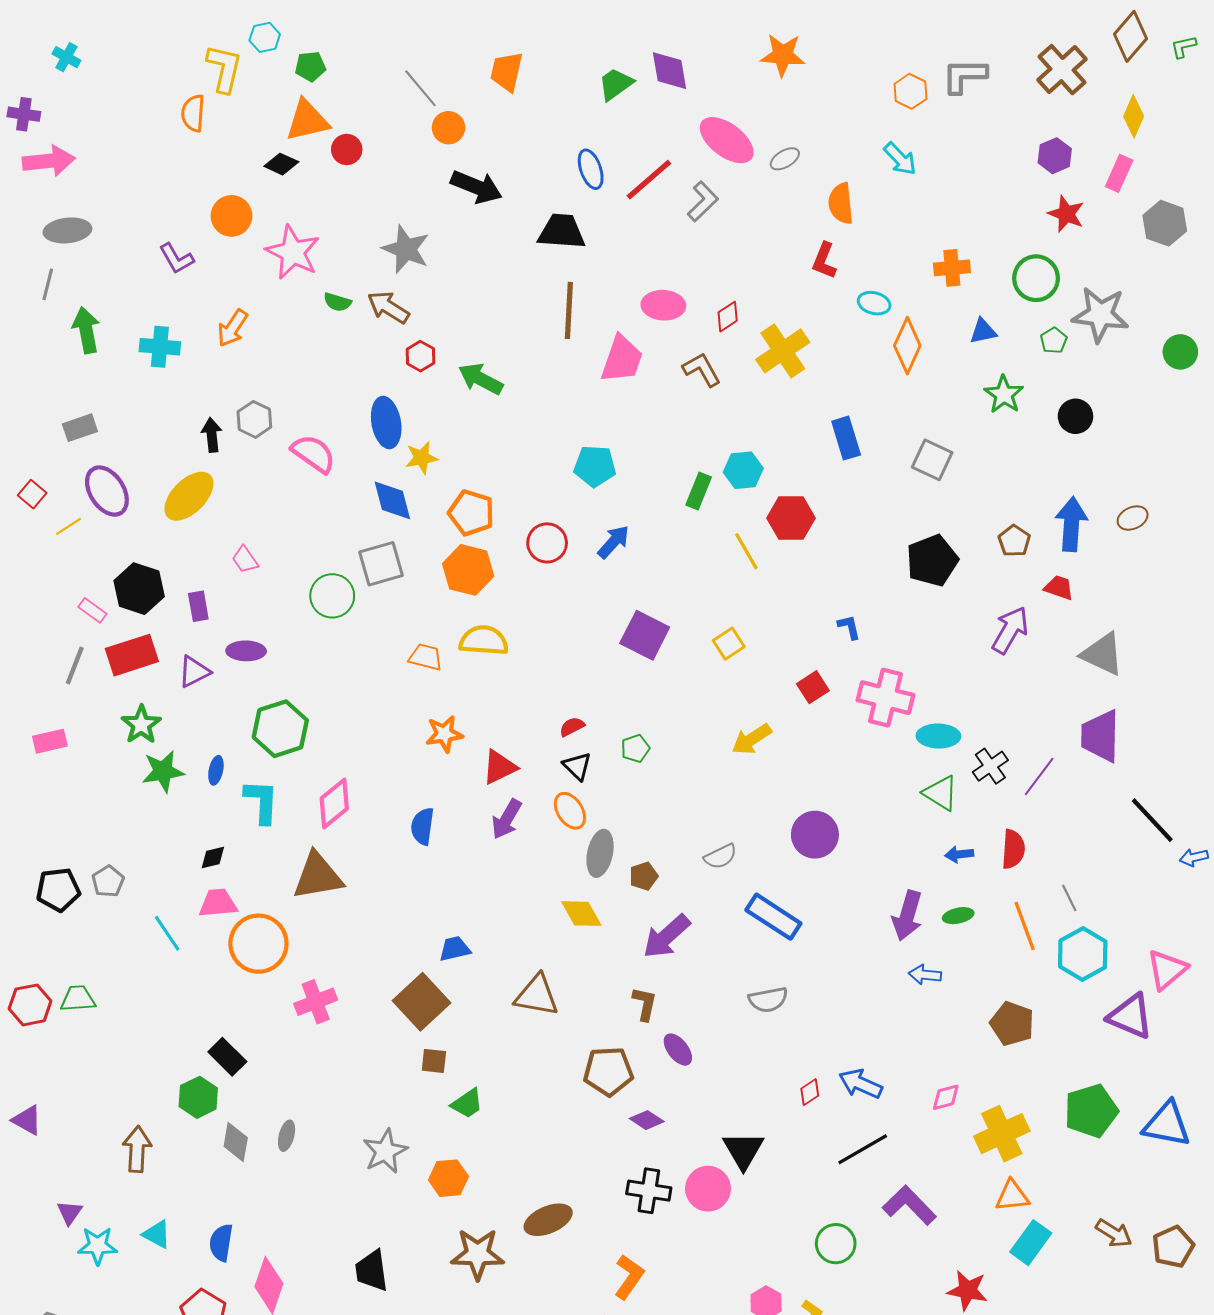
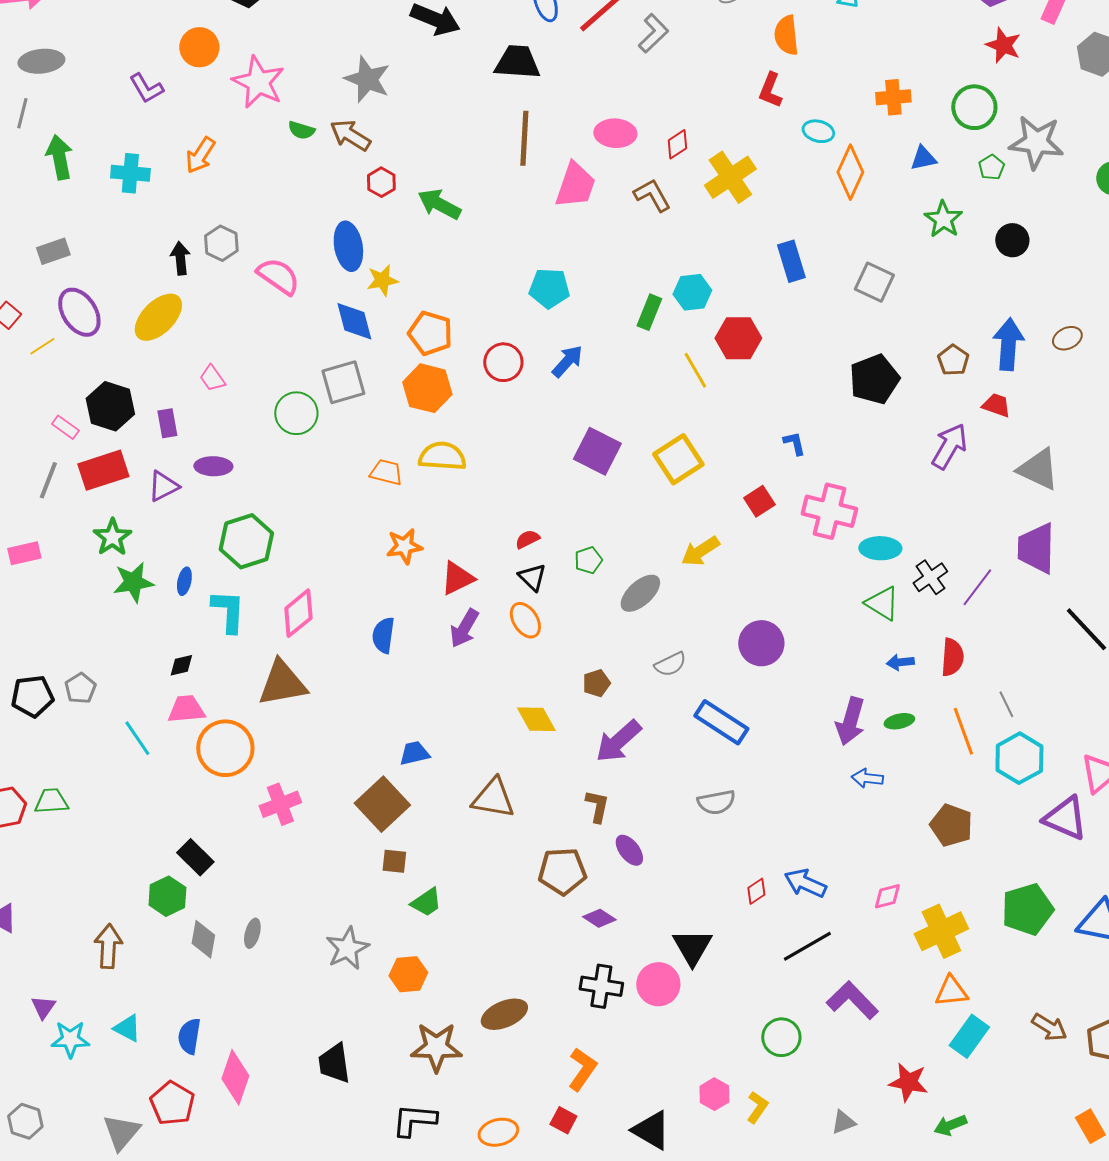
yellow square: (729, 644) -> (678, 459), size x1.6
gray ellipse: (600, 853) -> (640, 593), moved, turned 36

